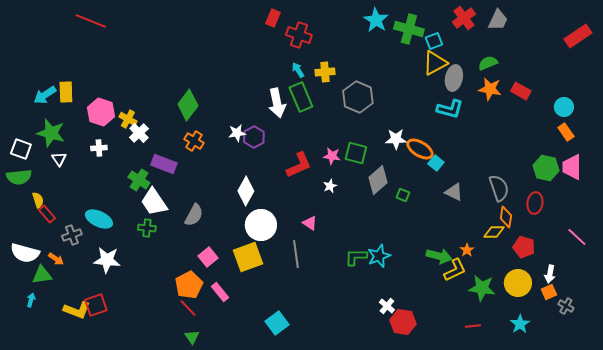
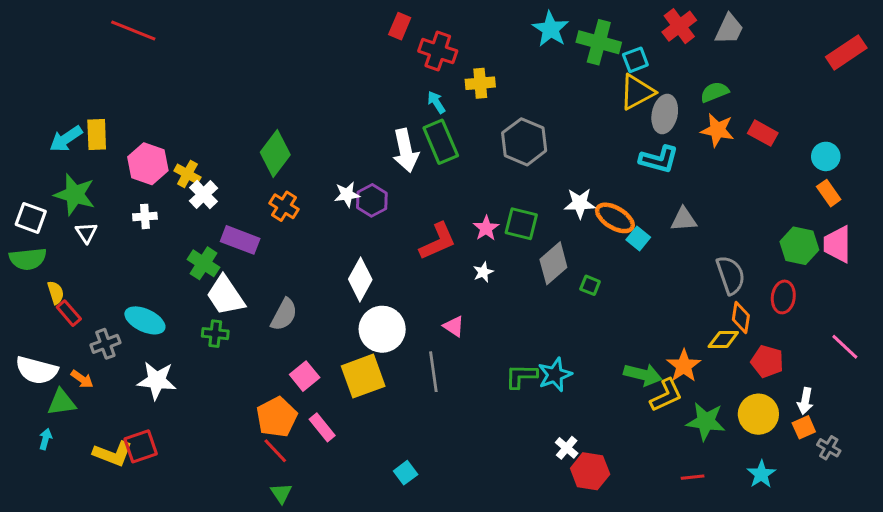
yellow cross: (325, 72) -> (480, 83), moved
pink star: (332, 156) -> (486, 228), turned 30
gray triangle: (454, 192) -> (684, 219), moved, turned -30
orange star: (467, 250) -> (684, 366), size x1.6
cyan square: (277, 323) -> (406, 473), size x0.7

